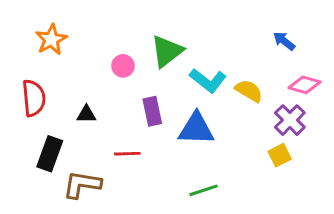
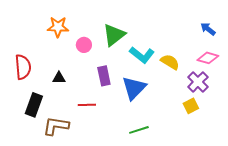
orange star: (51, 40) -> (58, 27), moved, turned 30
blue arrow: (284, 41) -> (208, 29), moved
blue triangle: (196, 129) -> (134, 88), turned -48

